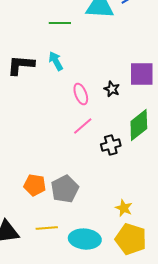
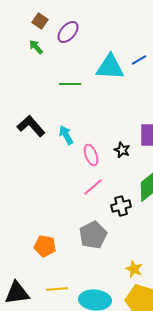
cyan arrow: (56, 61) -> (66, 135), moved
black L-shape: (21, 65) -> (31, 126), turned 44
gray pentagon: (65, 189) -> (93, 235), moved

